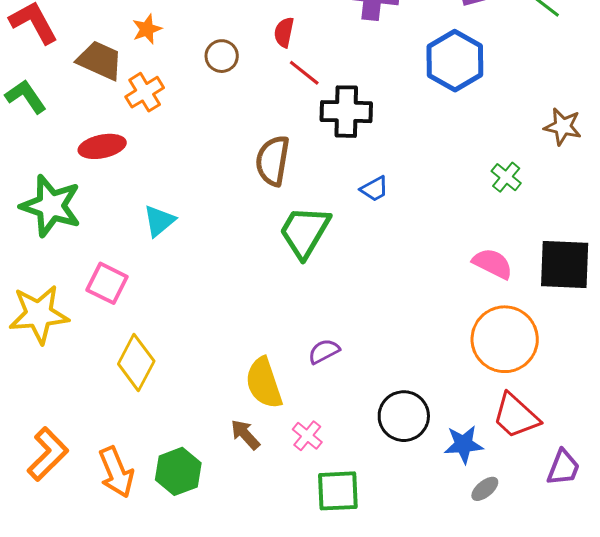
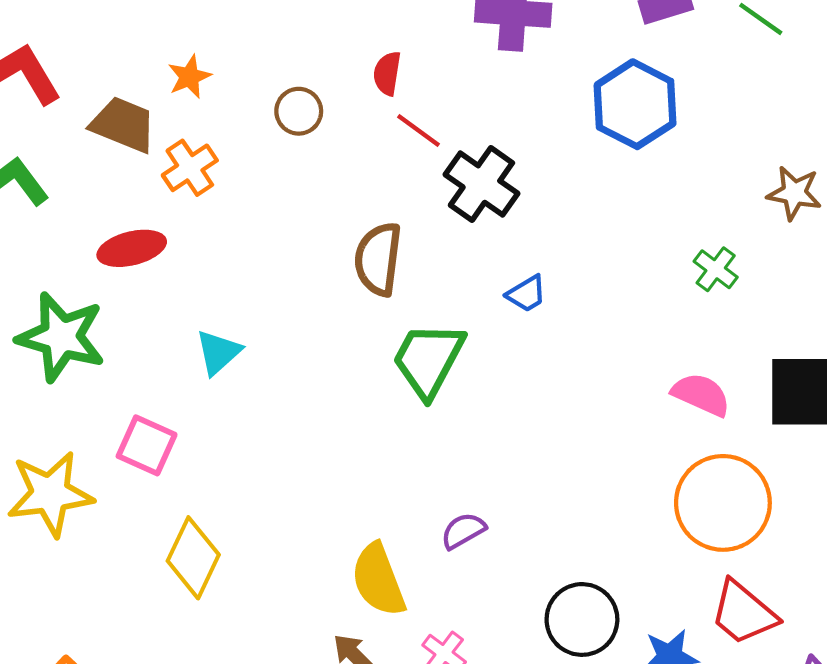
black cross: (346, 112) -> (481, 184), turned 36

